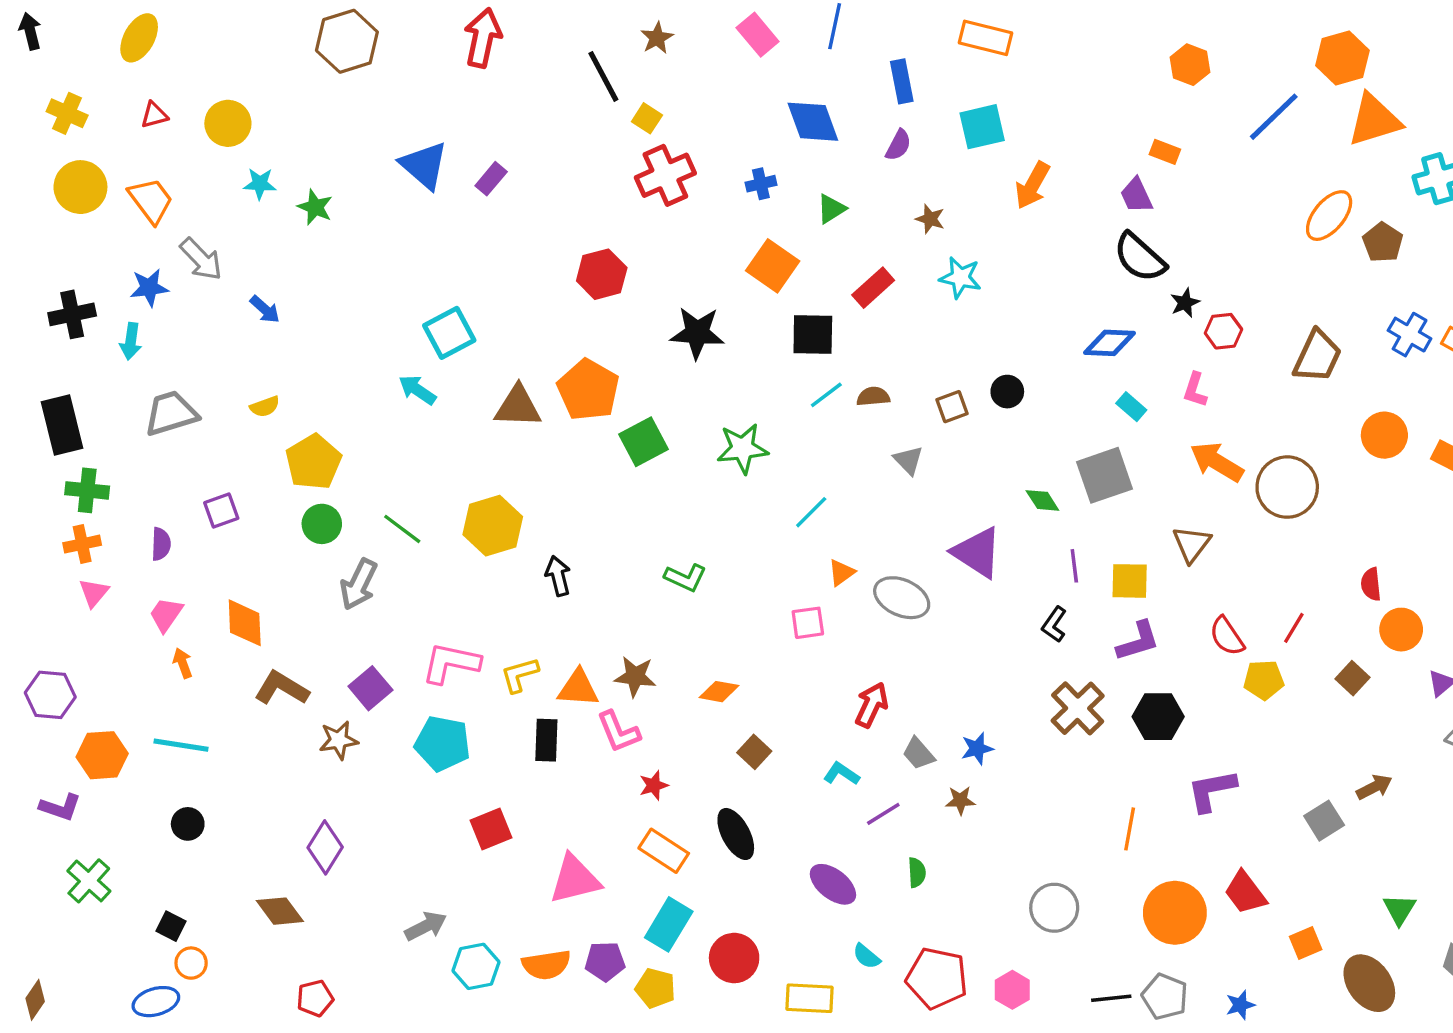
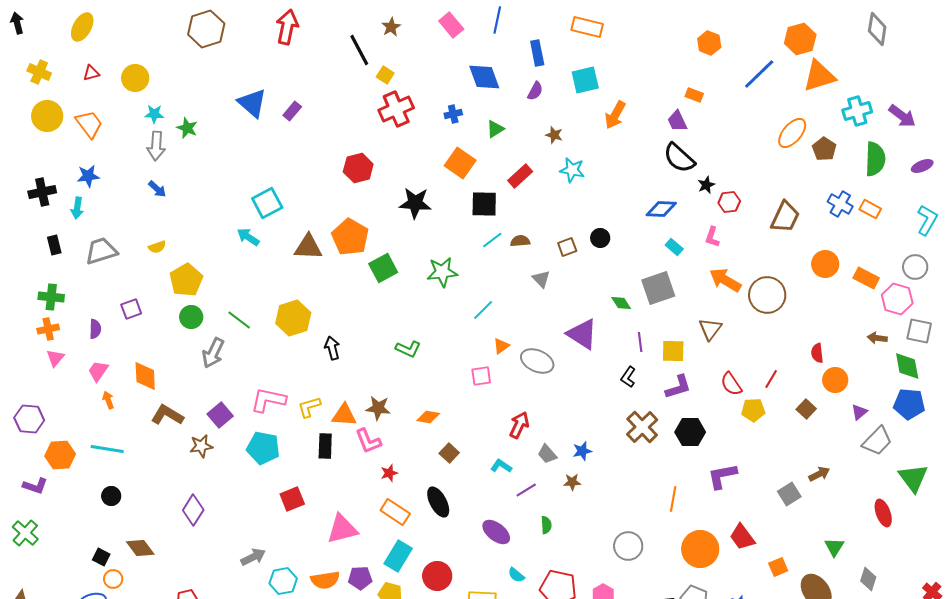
gray arrow: (201, 259) -> (156, 146), moved, turned 48
black rectangle: (62, 425) -> (54, 245), moved, size x0.6
green cross: (89, 881) -> (25, 533), moved
brown diamond: (280, 911) -> (140, 548), moved

